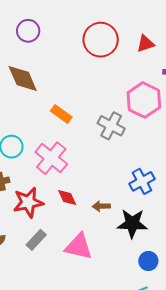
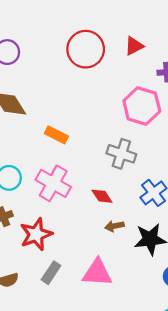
gray cross: (111, 126) -> (121, 154), moved
red diamond: (67, 198) -> (102, 196), moved

